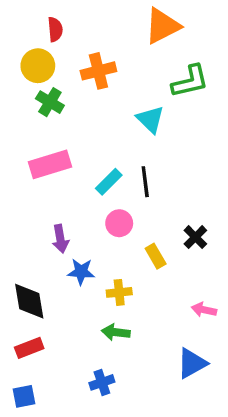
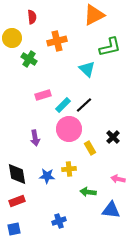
yellow circle: (38, 66) -> (12, 38), moved
pink rectangle: (50, 164) -> (43, 95), moved, size x0.7
black line: (145, 182) -> (84, 105), turned 54
pink circle: (119, 223) -> (69, 129), size x1.6
blue star: (81, 272) -> (47, 176), moved
green arrow: (116, 332) -> (88, 192), moved
blue triangle: (192, 363) -> (111, 210), turned 36

